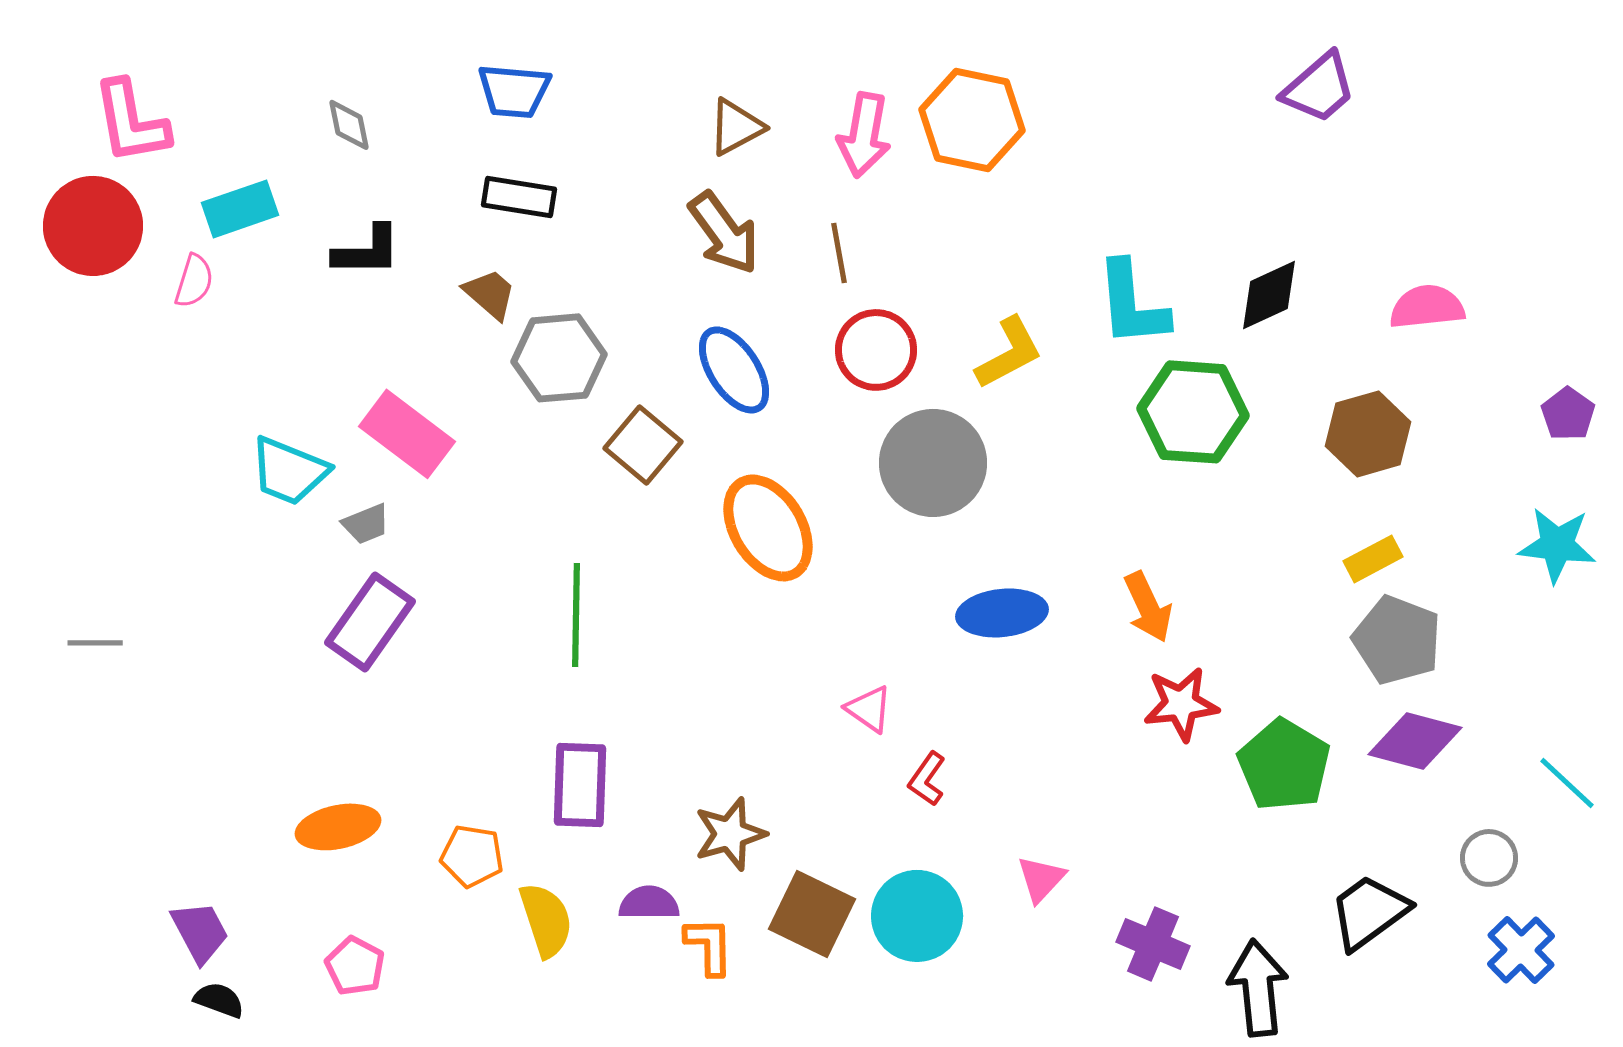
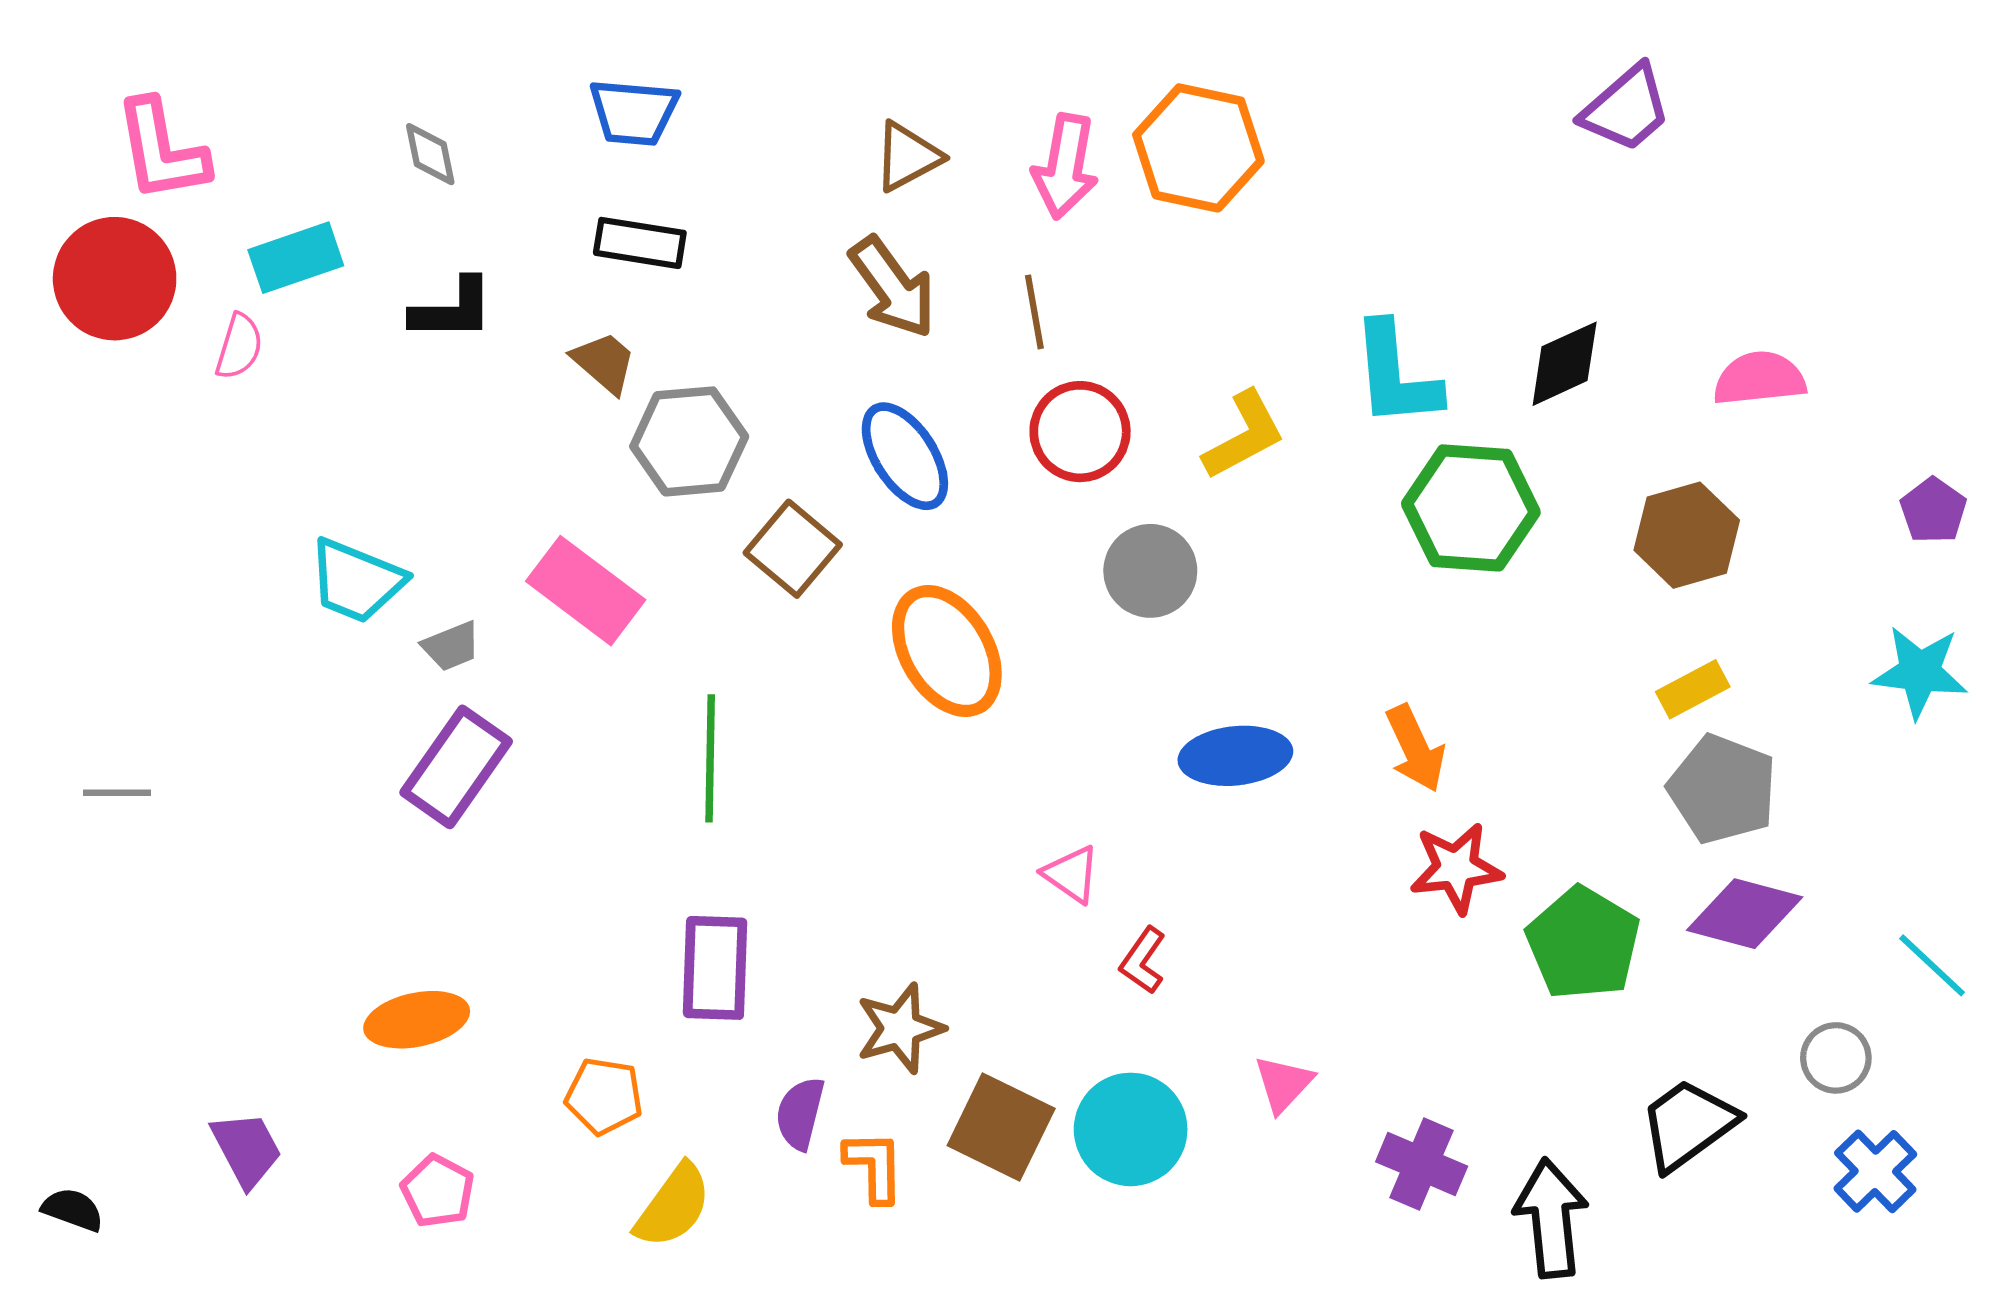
pink rectangle: (407, 434) -> (586, 591), moved
gray circle: (933, 463) -> (1150, 571), size x0.7
orange pentagon: (472, 856) -> (604, 1096), moved
purple semicircle: (649, 903) -> (800, 1113), turned -76
yellow semicircle: (546, 920) -> (673, 1206), moved, turned 54
black semicircle: (219, 1000) -> (73, 1210), moved

